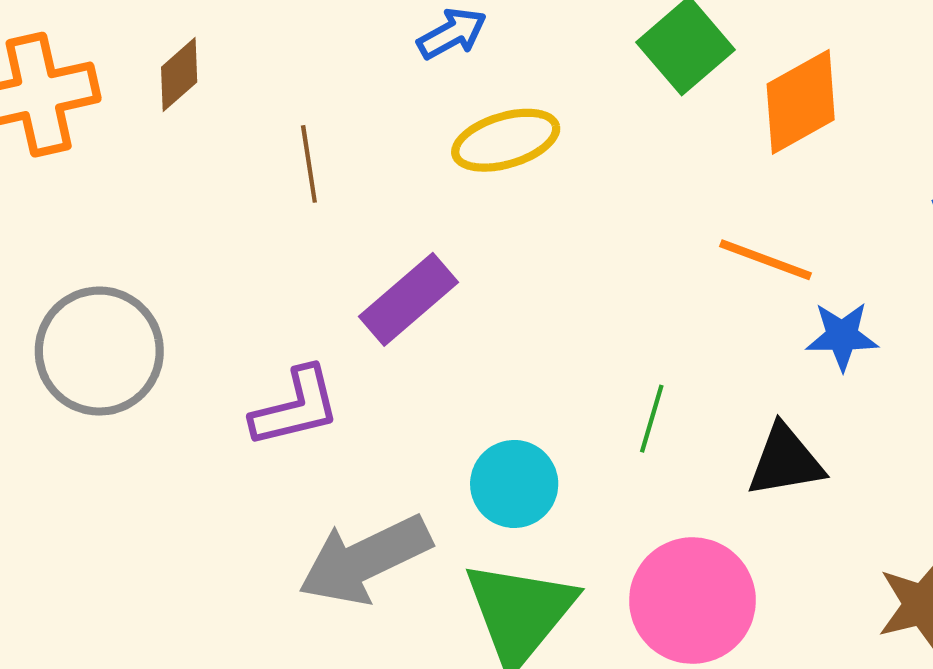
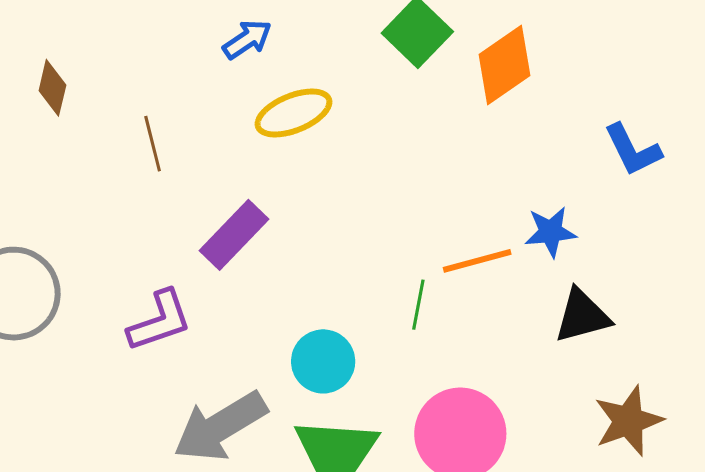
brown diamond: (179, 75) -> (52, 88), turned -30
orange line: (765, 260) -> (477, 261), moved, turned -30
black triangle: (785, 461) -> (582, 316), moved

